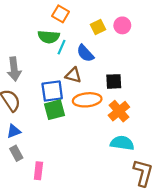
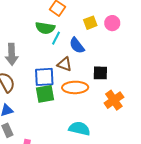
orange cross: (119, 111) -> (114, 100), moved
cyan semicircle: (122, 143) -> (79, 129), moved

